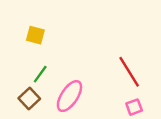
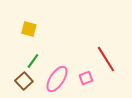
pink square: (134, 107) -> (86, 78), moved

